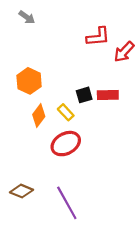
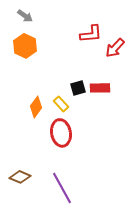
orange hexagon: (29, 81) -> (25, 46), moved
red ellipse: (66, 144) -> (61, 133), turned -72

